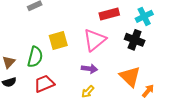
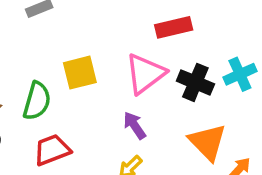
cyan cross: (144, 16) -> (240, 74), moved
black cross: (135, 40) -> (195, 82), moved
purple arrow: (89, 69) -> (135, 125), turned -133

